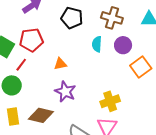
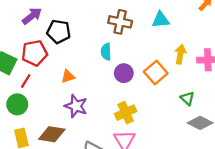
black pentagon: (72, 18) -> (59, 32), moved
purple circle: (123, 45) -> (124, 73), moved

